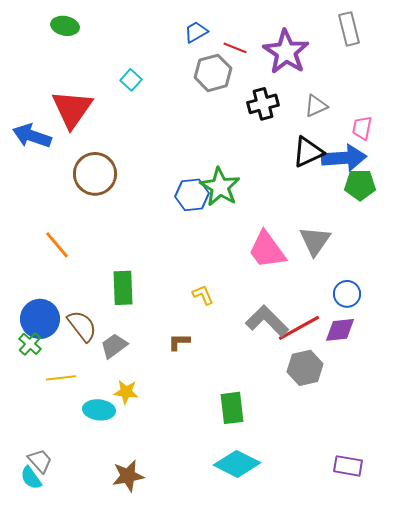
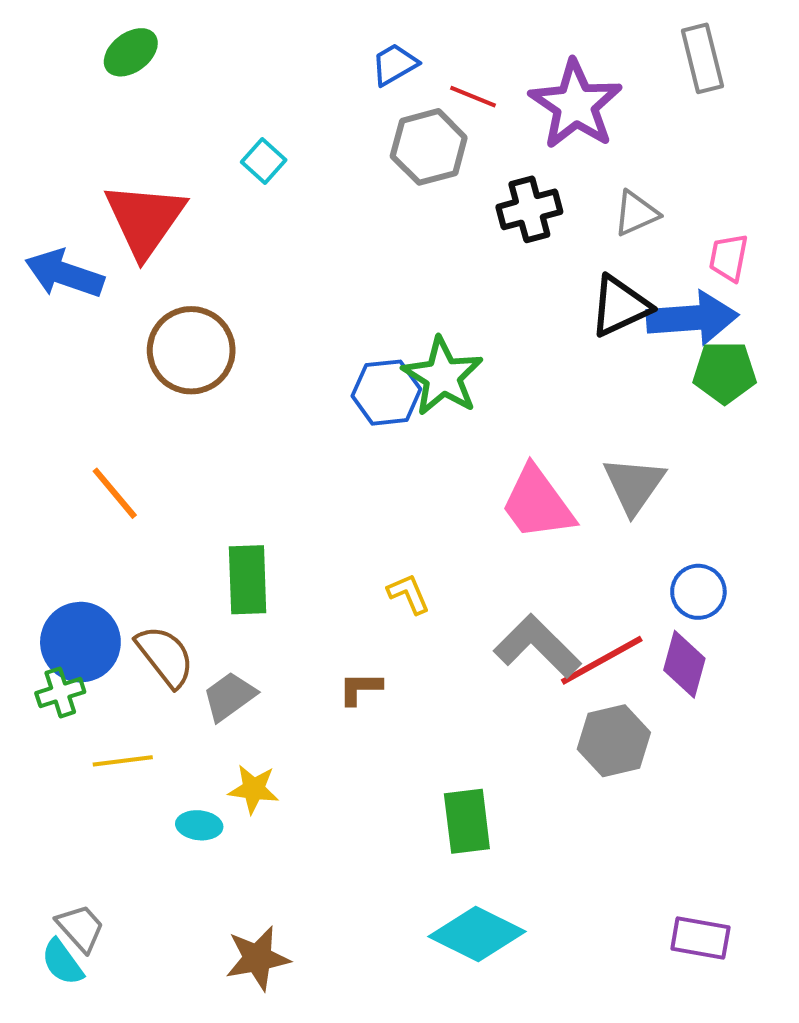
green ellipse: (65, 26) -> (131, 52), turned -48
purple diamond: (340, 330) -> (684, 664), turned -68
green cross: (30, 344) -> (60, 692), turned 30
cyan ellipse: (99, 410) -> (199, 825), size x0.7

